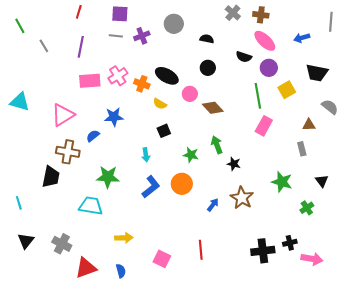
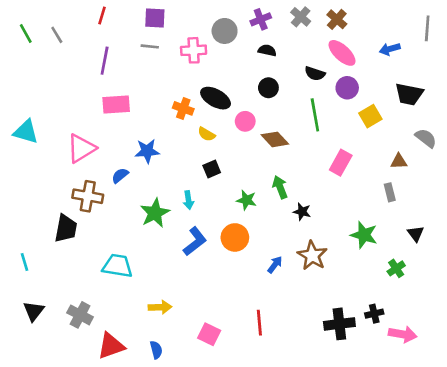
brown cross: (261, 15) -> (337, 19), turned 35
purple cross: (142, 36) -> (261, 19), moved
gray line: (44, 46) -> (57, 35), moved
pink cross: (118, 76) -> (194, 50), moved, turned 30
green line: (258, 96) -> (315, 115), moved
green star: (108, 177) -> (155, 213), moved, turned -30

